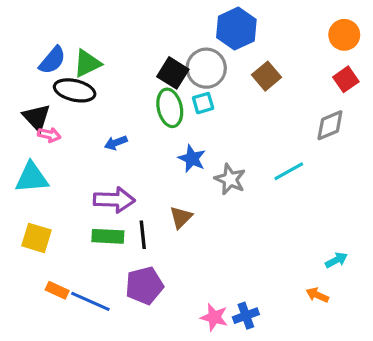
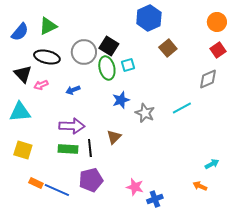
blue semicircle: (52, 60) -> (20, 32), moved
green triangle: (87, 63) -> (48, 26), moved
gray circle: (206, 68) -> (84, 52), moved
pink arrow: (49, 135) -> (41, 85), moved, turned 144
blue star: (192, 159) -> (121, 100), turned 30
pink star: (214, 317) -> (135, 187), moved

